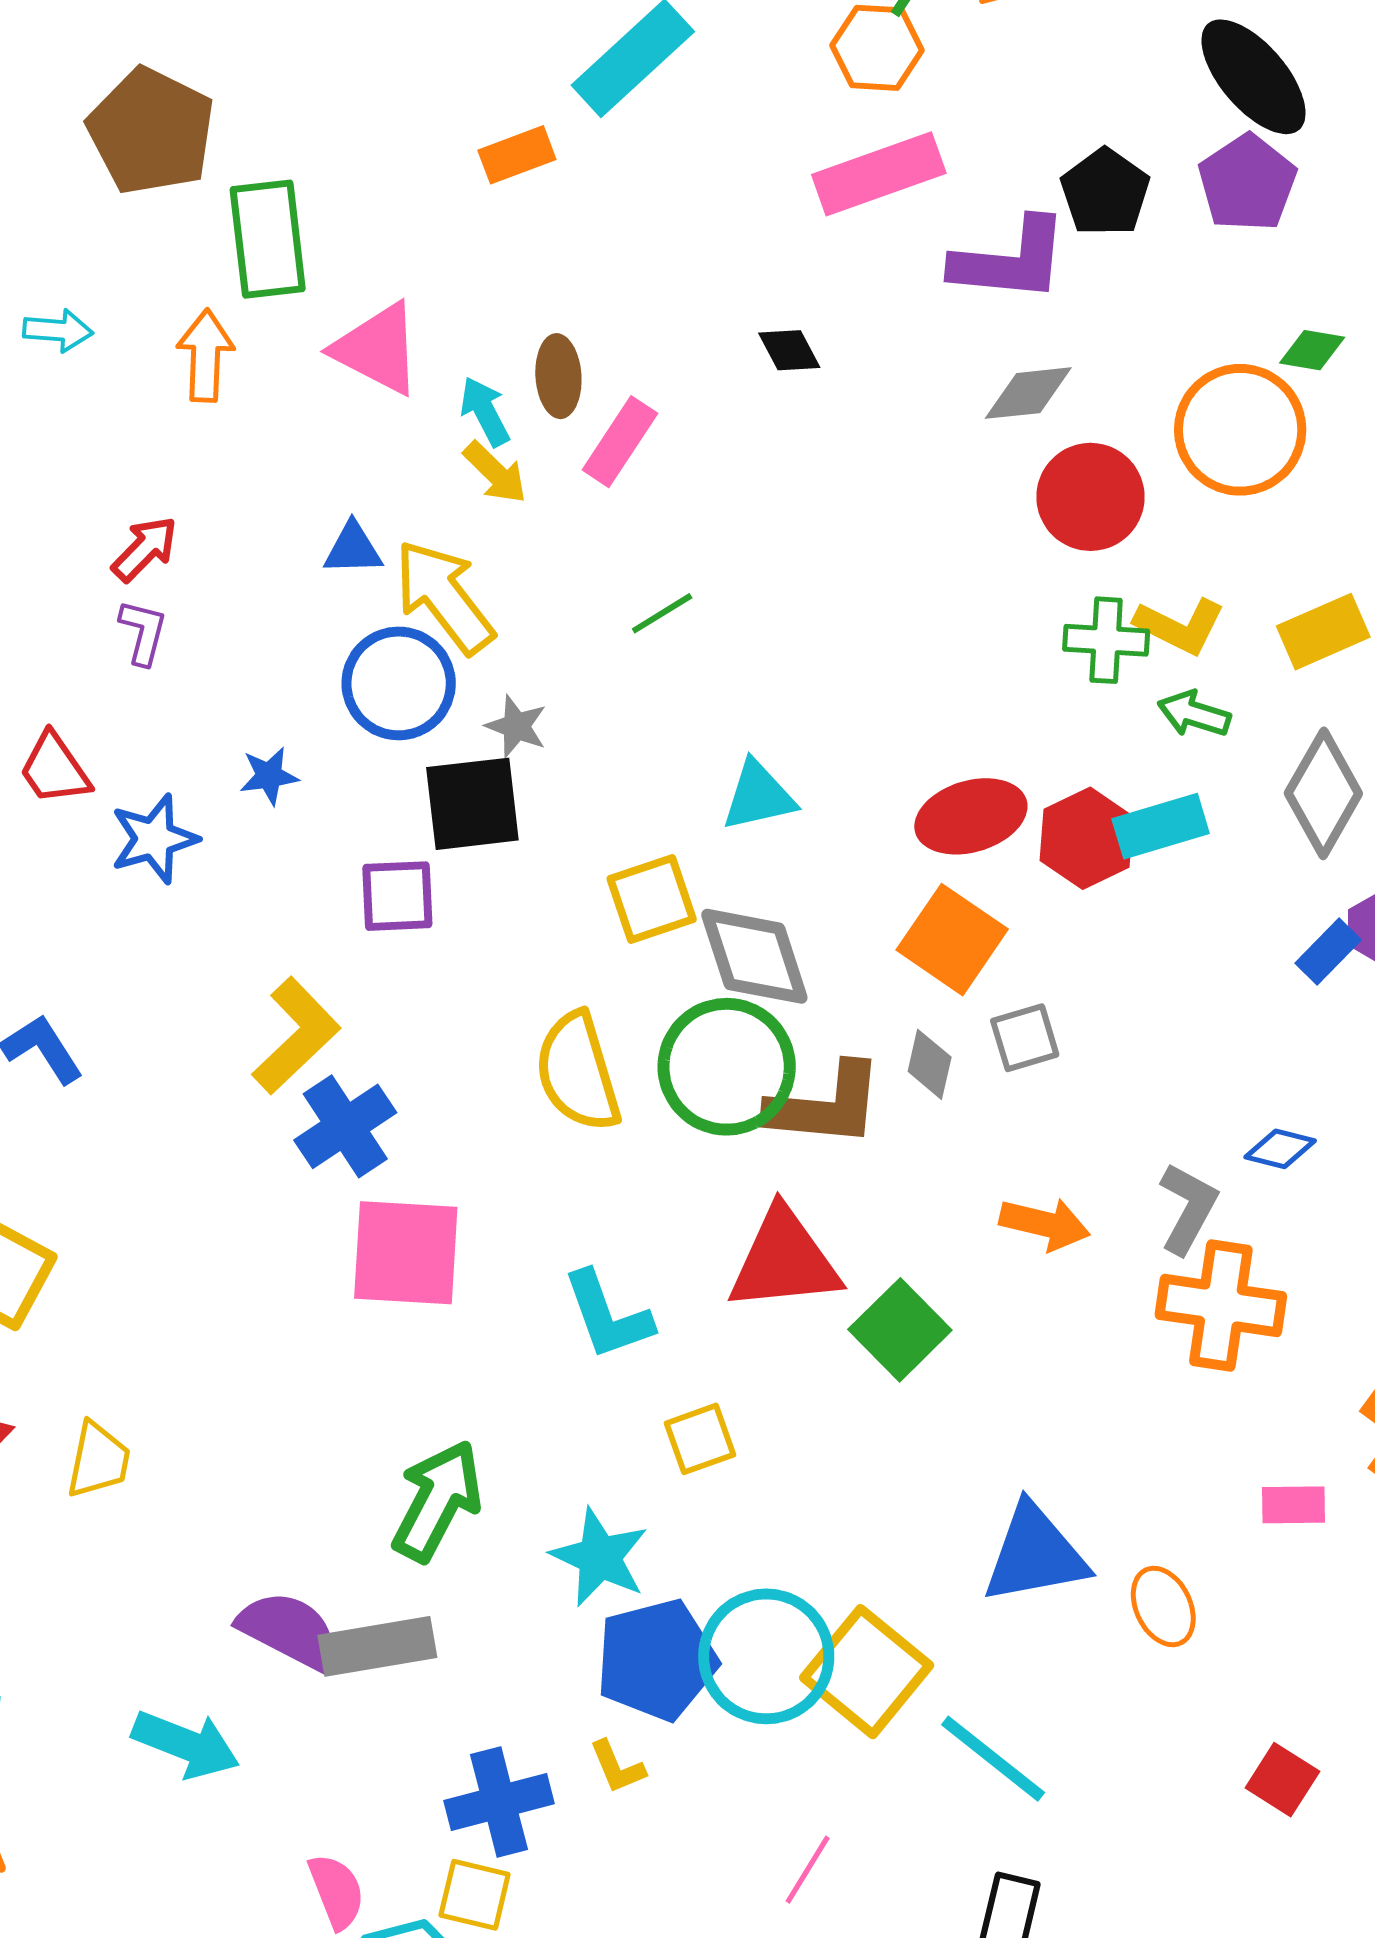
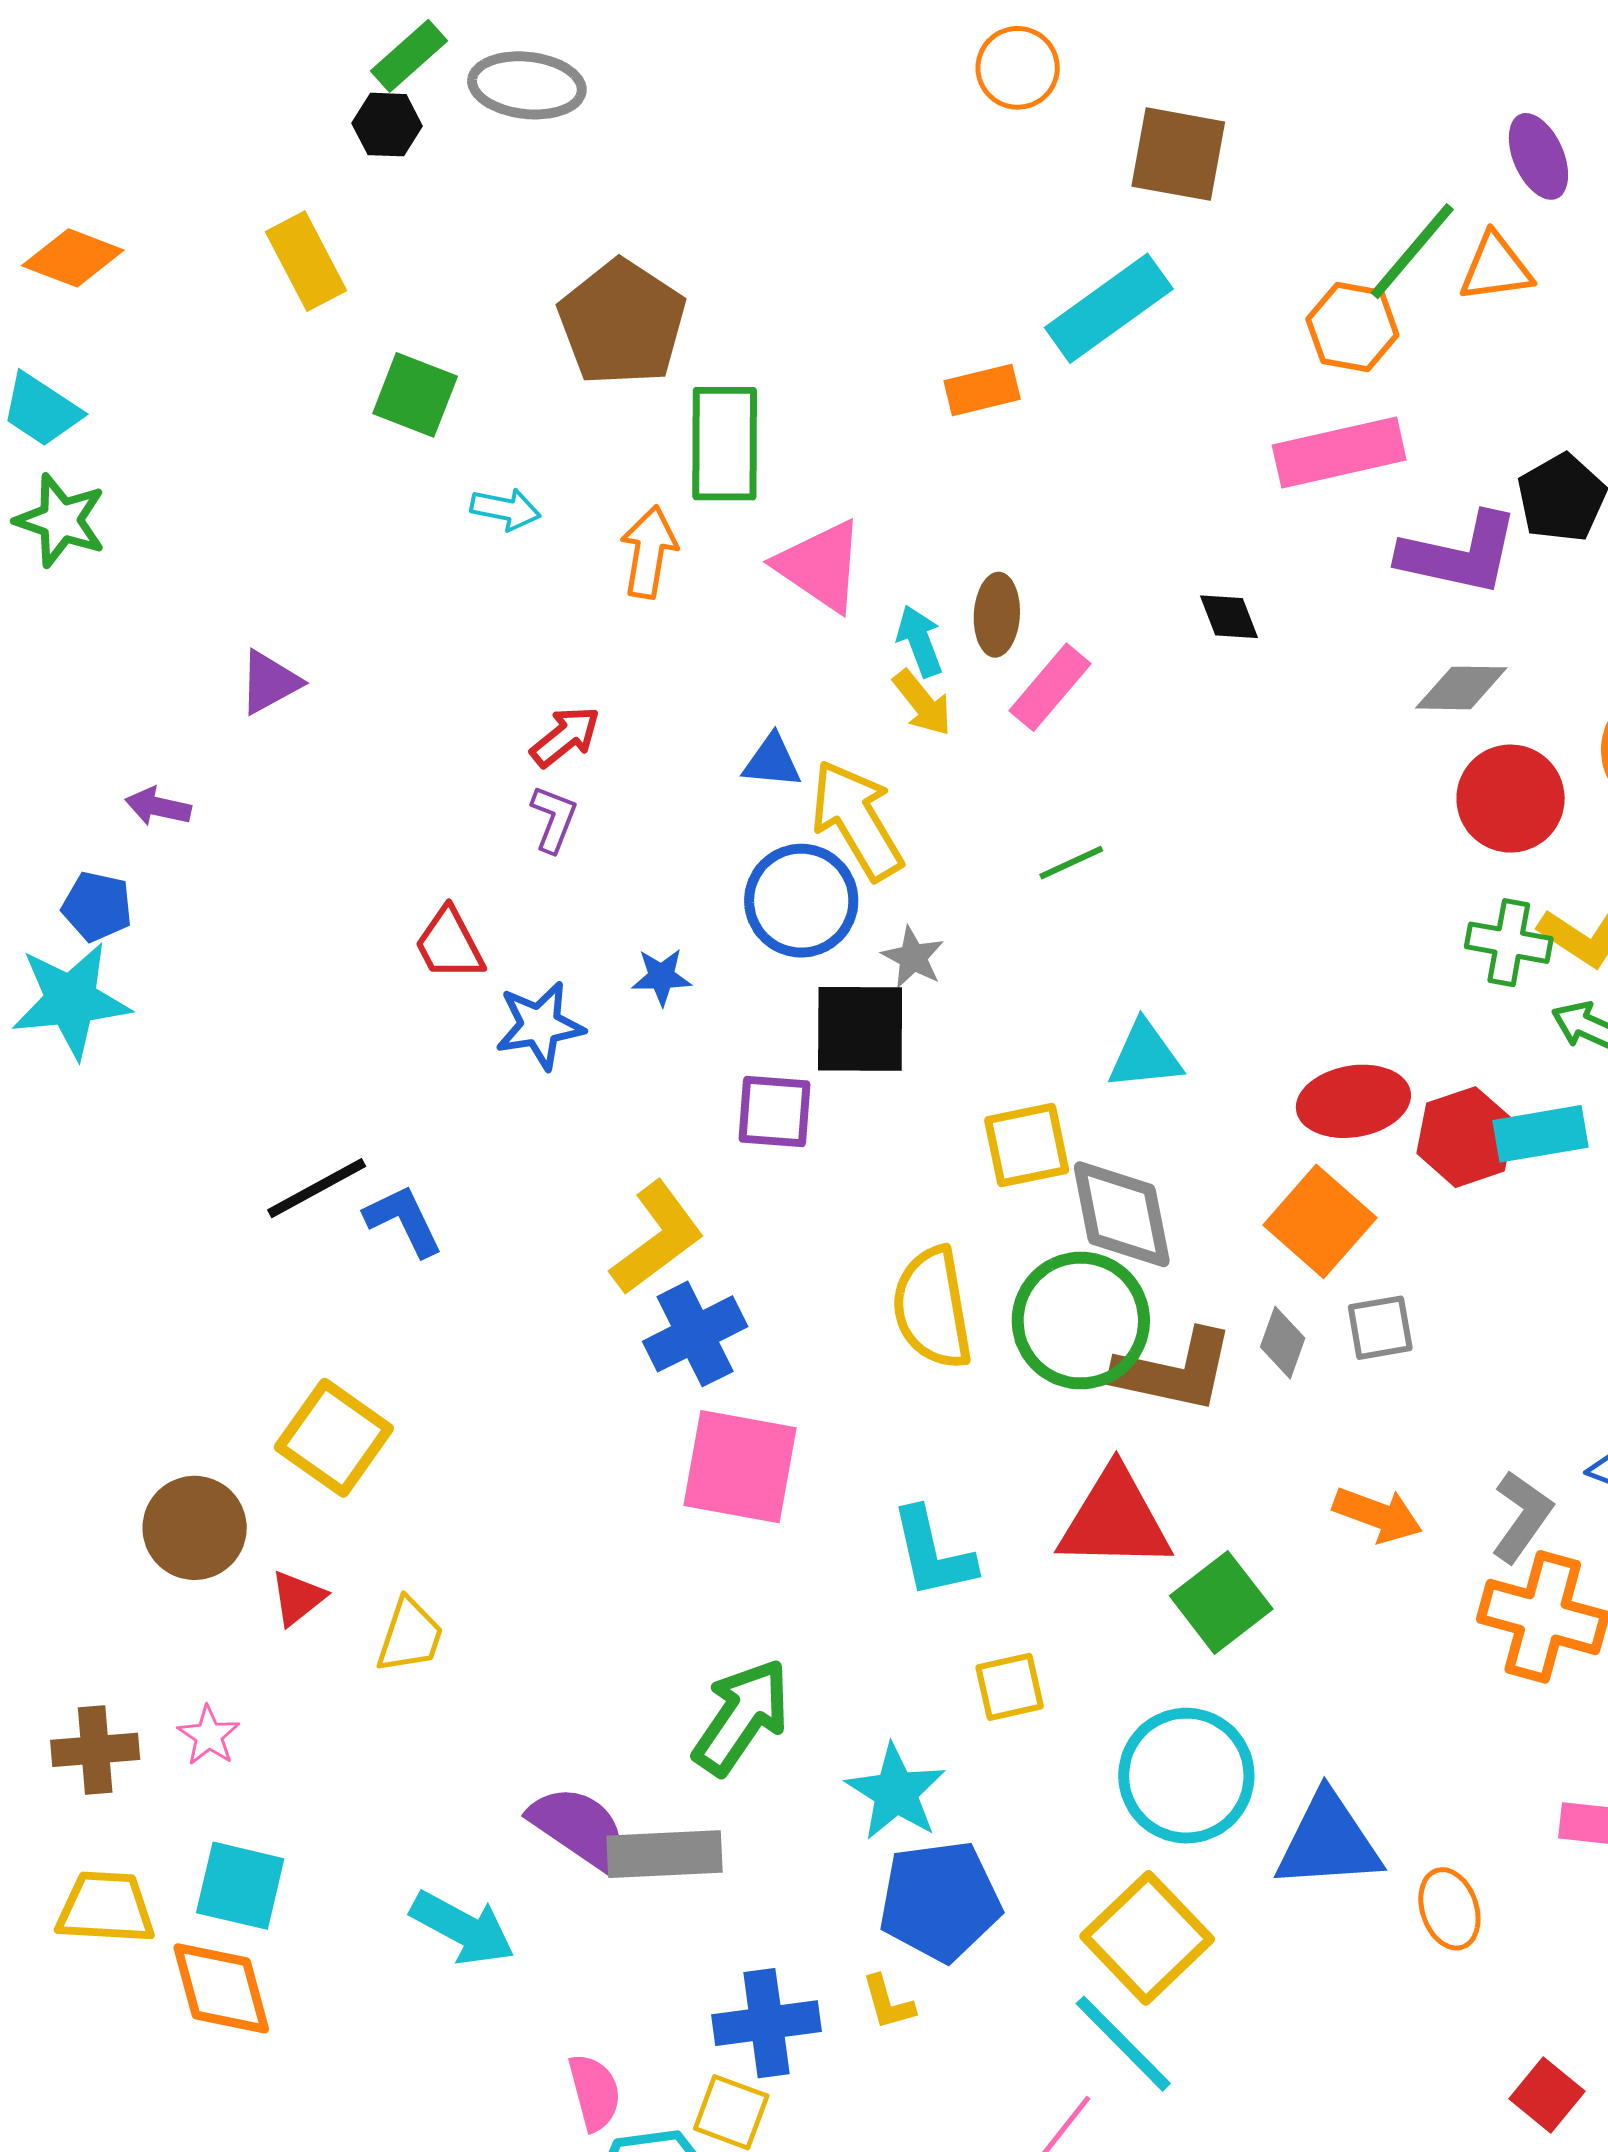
cyan circle: (766, 1656) -> (1186, 1776), moved
cyan line: (993, 1759) -> (1123, 2044), moved

